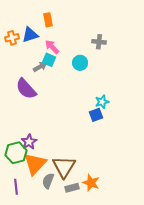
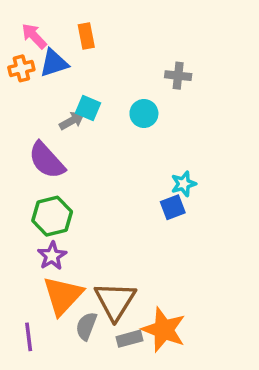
pink arrow: (52, 47) -> (34, 36), moved
green hexagon: (16, 153) -> (52, 216), moved
orange star: (91, 183) -> (164, 330), size x1.4

